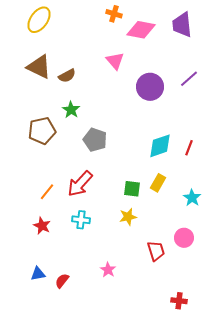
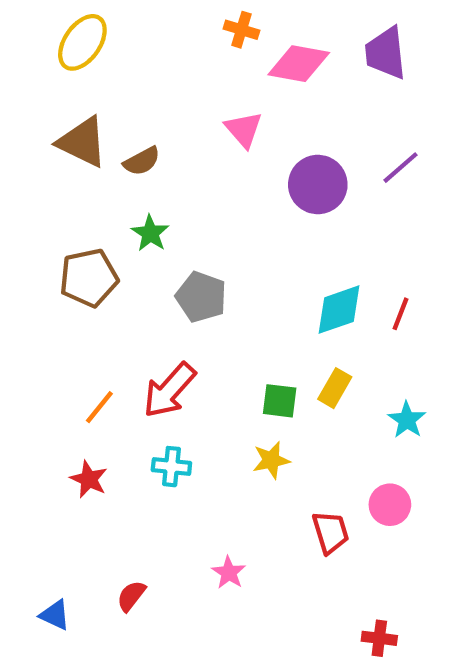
blue triangle: (38, 274) -> (55, 615), moved, turned 35

